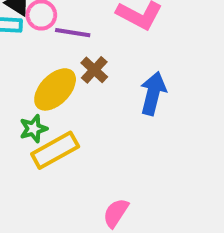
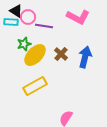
brown cross: (94, 70) -> (61, 54), moved
green star: (33, 129) -> (24, 44), moved

